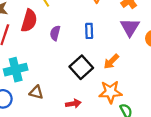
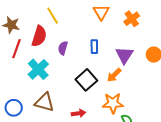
purple triangle: (130, 27) -> (124, 55), moved
cyan cross: (16, 70) -> (38, 69), moved, turned -30
brown triangle: (36, 92) -> (45, 102), size x1.5

